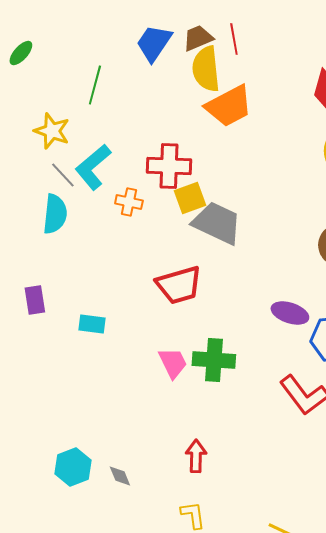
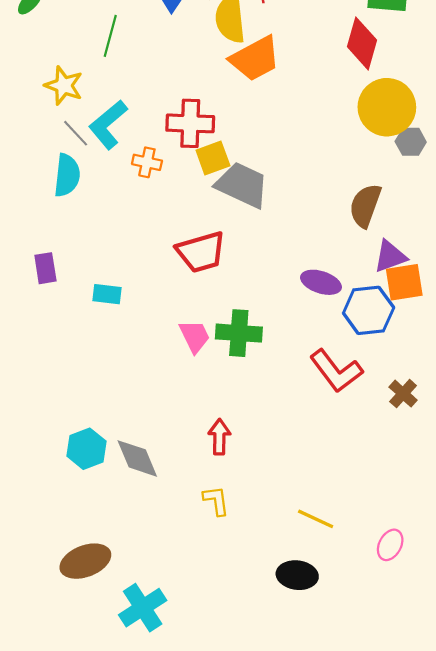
gray diamond: (120, 476) -> (137, 458), size x1.8

